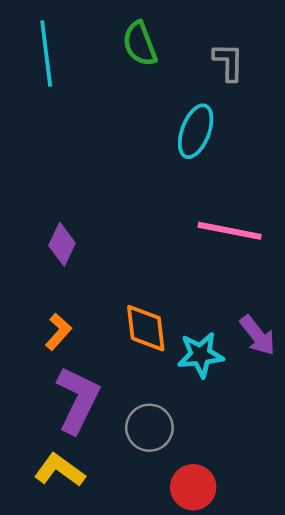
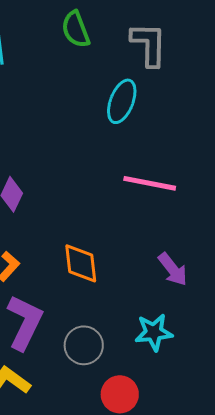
gray L-shape: (228, 62) -> (149, 44), size x1.4
cyan star: (200, 355) -> (154, 332), moved

